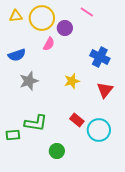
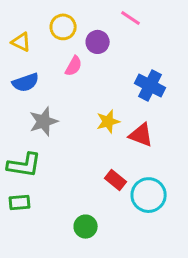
yellow triangle: (16, 16) -> (21, 42), moved, turned 32
yellow circle: (42, 18) -> (63, 27), size x0.7
red triangle: (105, 90) -> (141, 135), moved, turned -48
green L-shape: (36, 123) -> (24, 165), moved

